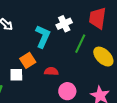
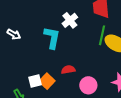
green line: (80, 44) -> (102, 35), moved
orange square: (28, 60) -> (47, 81), moved

